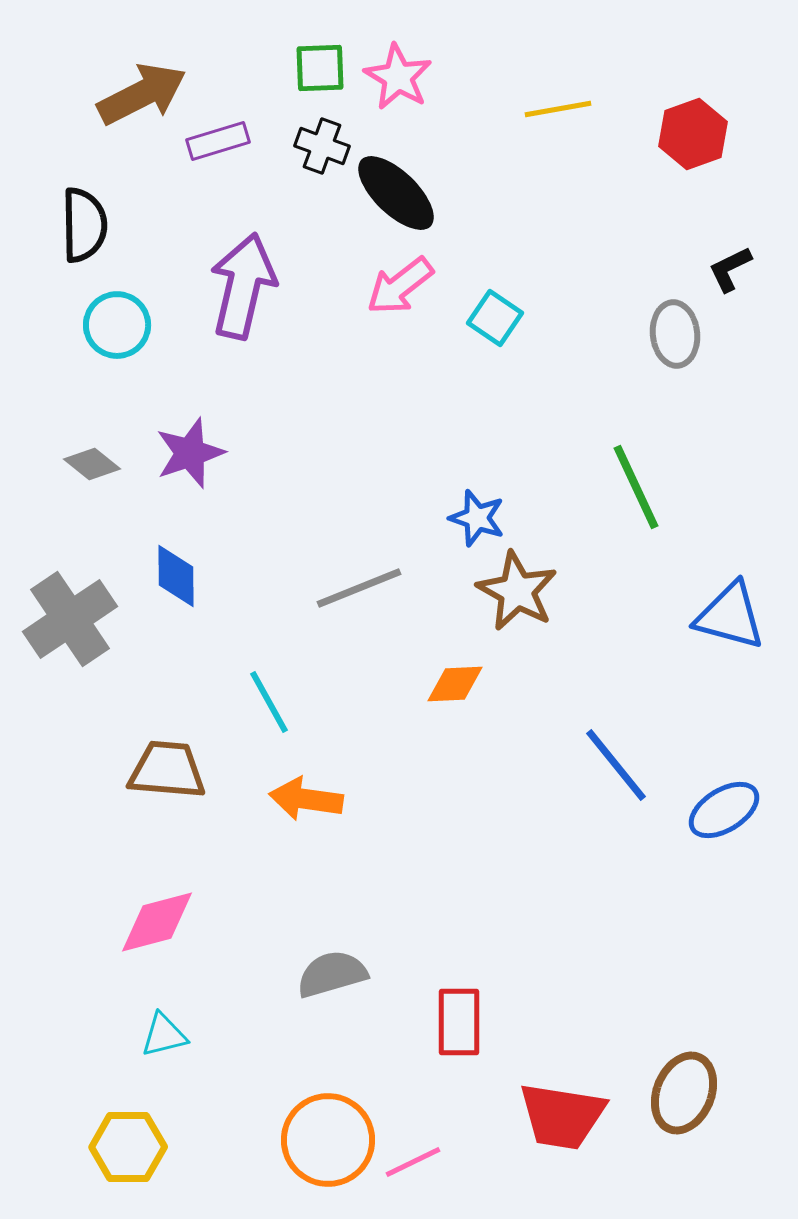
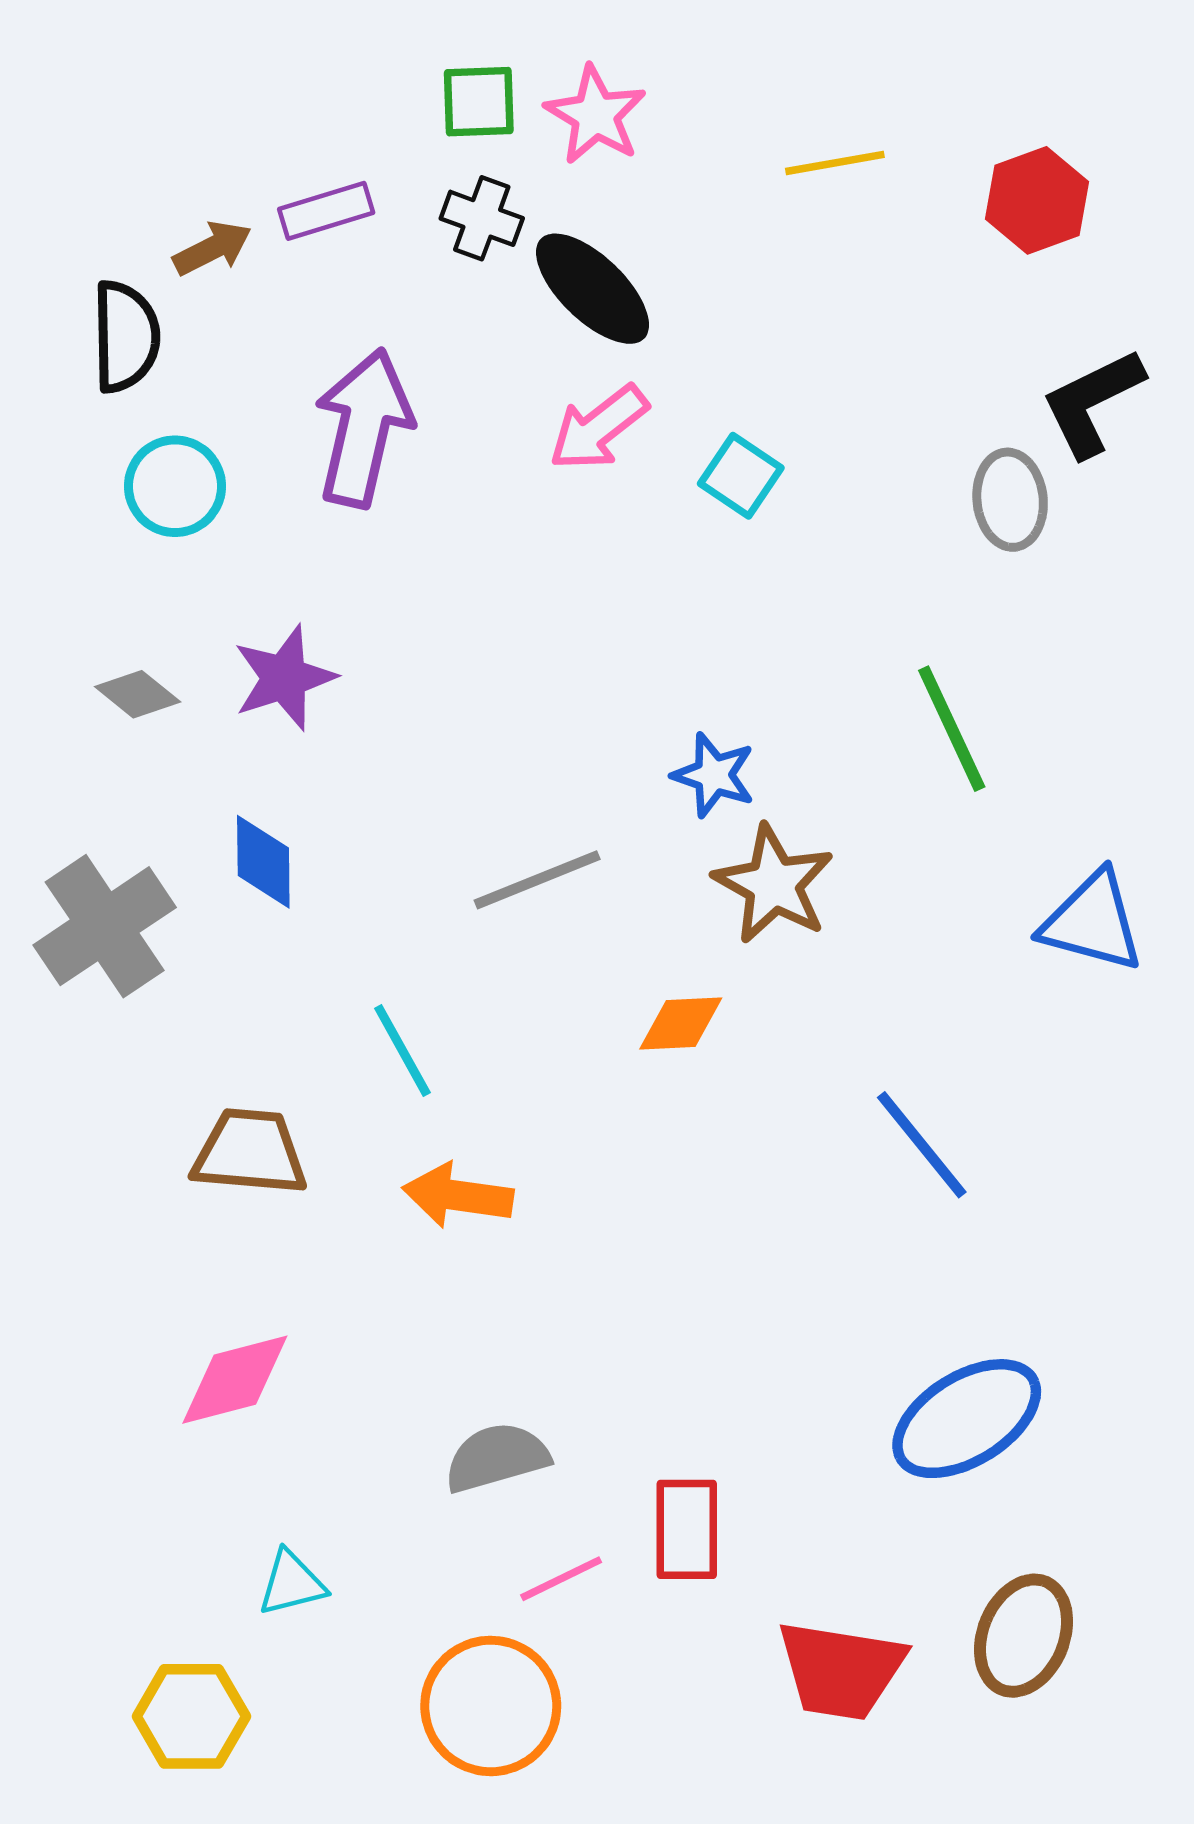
brown arrow: (142, 94) -> (212, 248), moved, size x0.6
black L-shape: (730, 269) -> (1092, 402), size x1.6
blue ellipse: (724, 810) -> (967, 1419), moved, size x1.4
cyan triangle: (164, 1035) -> (292, 1583), moved
pink line: (413, 1162) -> (561, 1579), moved

